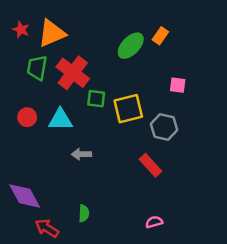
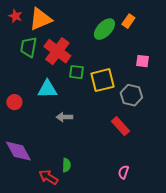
red circle: (27, 117) -> (14, 102), moved
pink semicircle: (154, 222) -> (123, 172), turned -56
red arrow: (47, 228) -> (48, 177), moved

